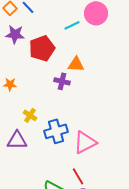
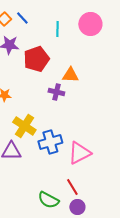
cyan line: (72, 25) -> (57, 29), moved, turned -63
yellow cross: (30, 115) -> (24, 126), size x1.6

